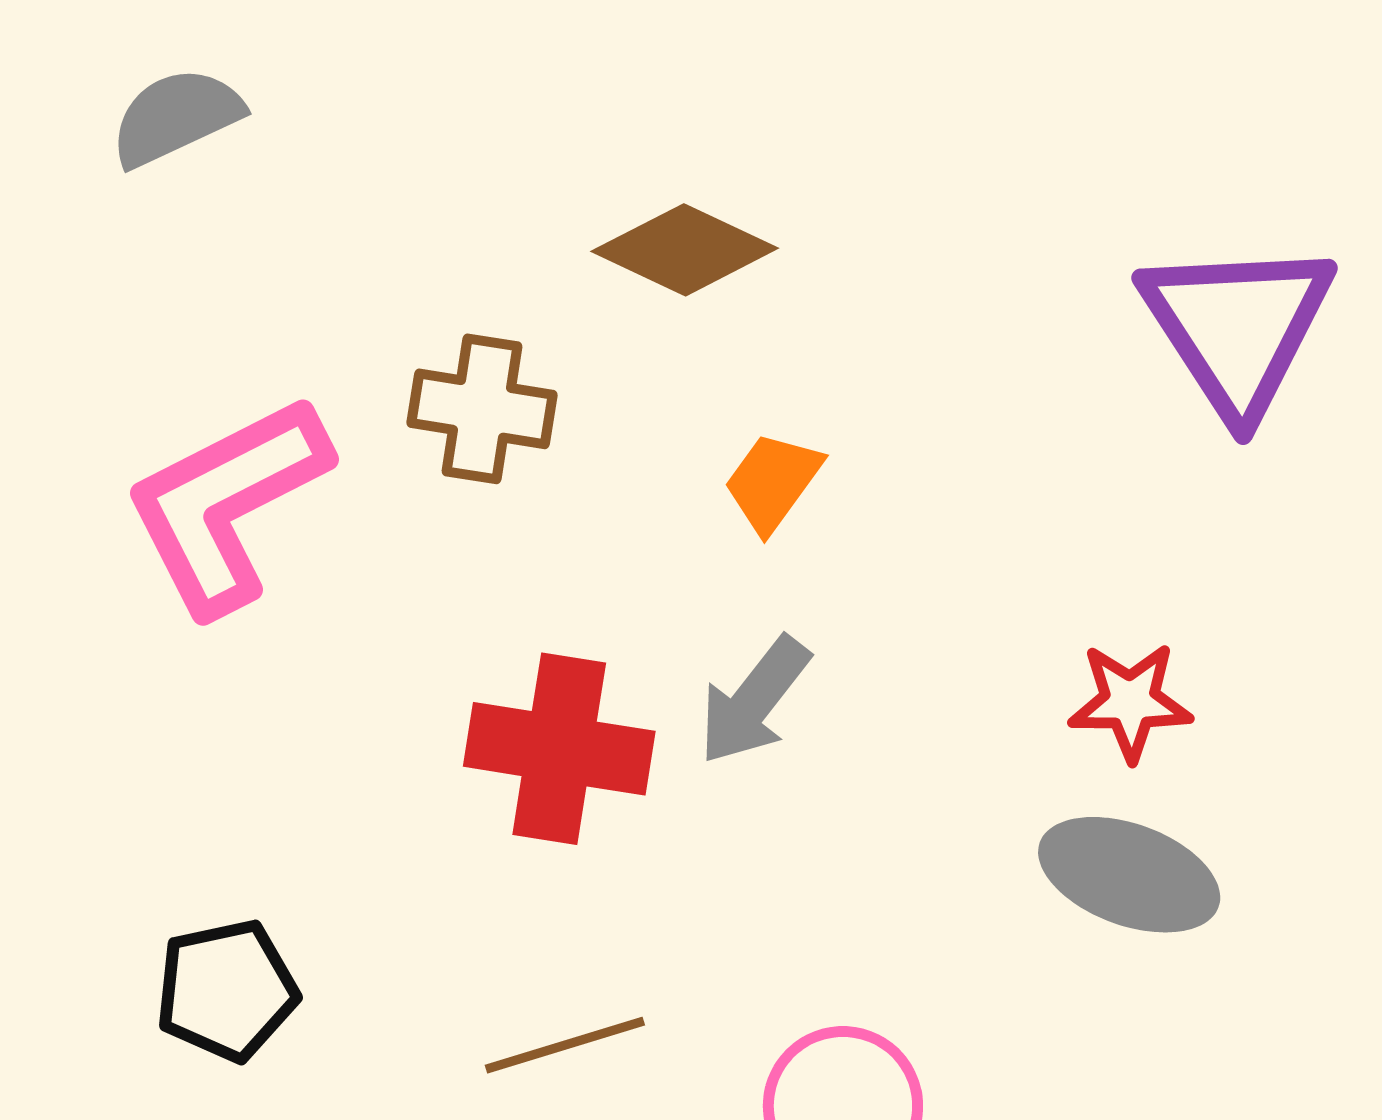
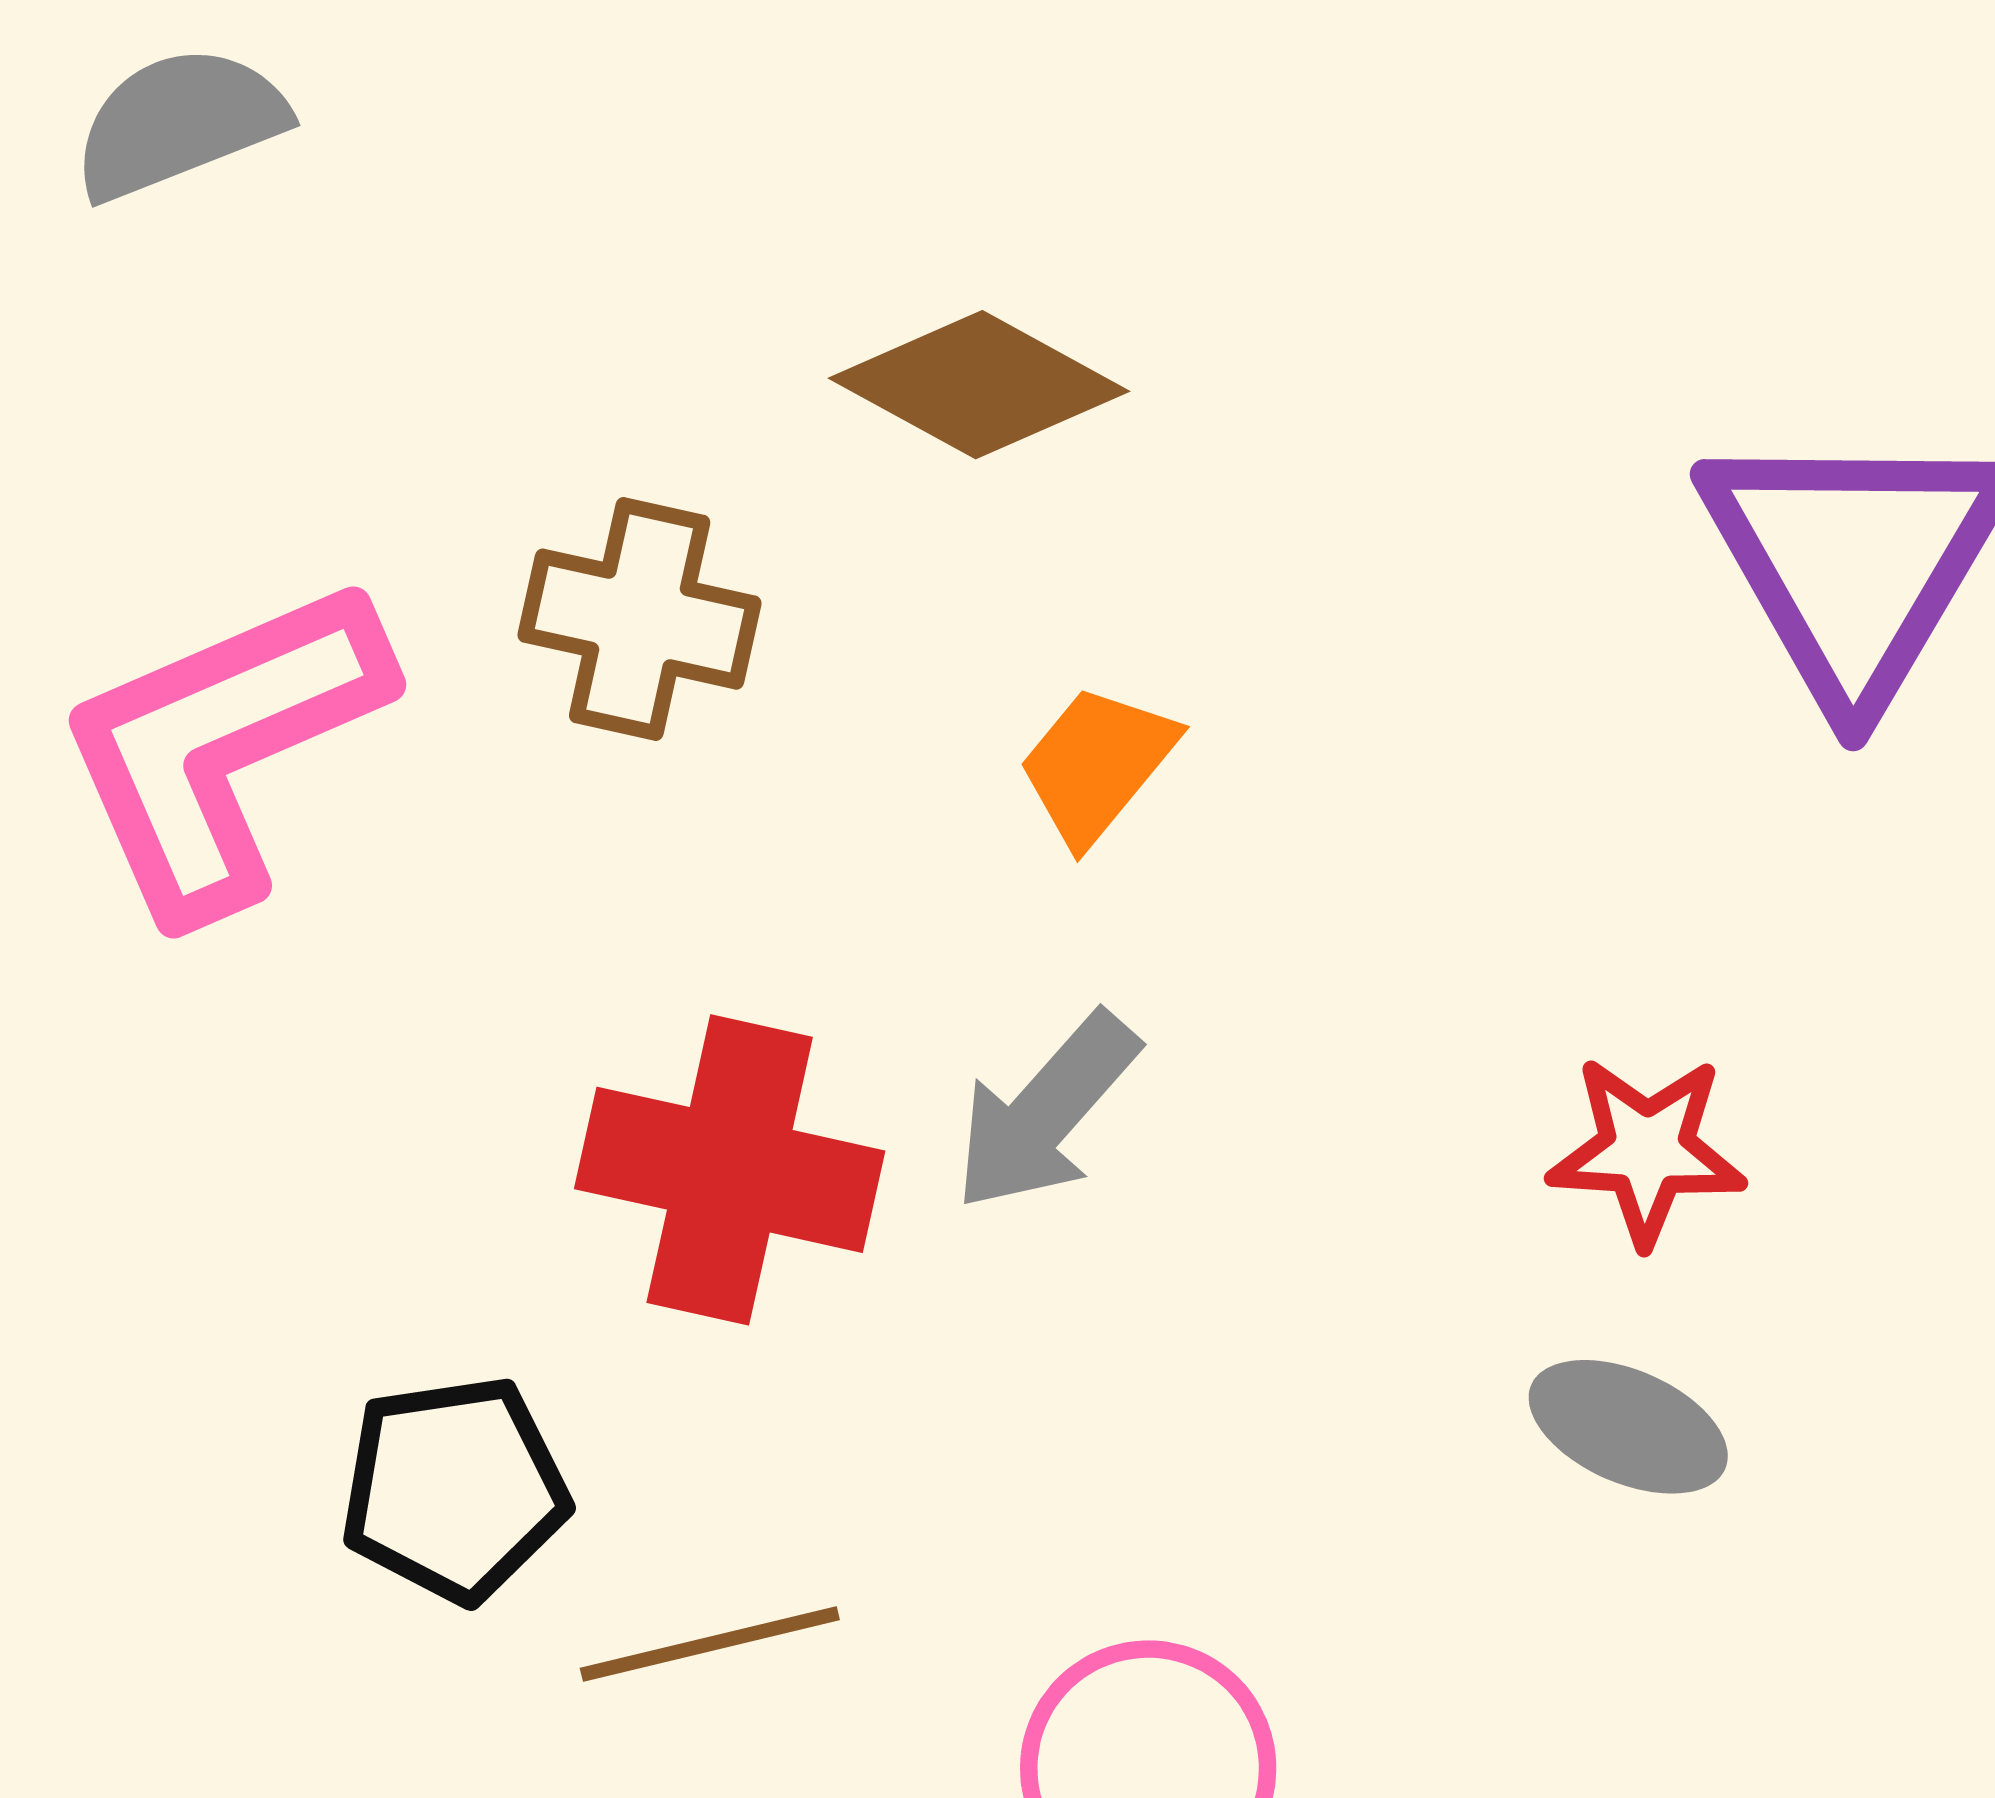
gray ellipse: (1129, 875) -> (1628, 1427), size x0.7
black pentagon: (227, 990) -> (454, 1489), moved

